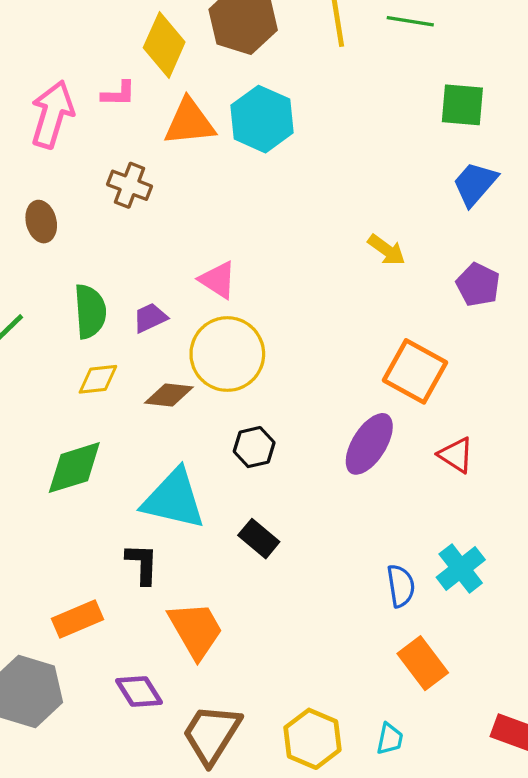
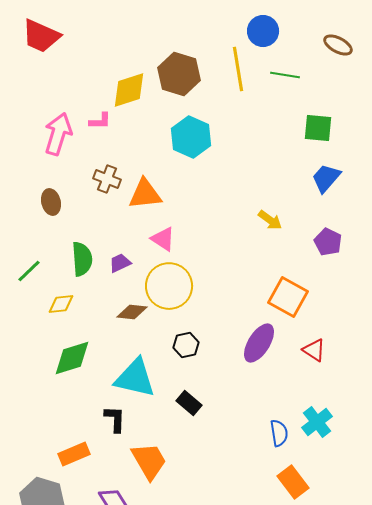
yellow diamond: (164, 45) -> (129, 90), turned 48
orange triangle: (189, 122) -> (145, 194), moved
yellow diamond: (98, 379) -> (61, 304), moved

